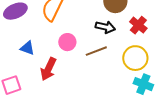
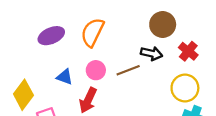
pink circle: (67, 42) -> (96, 70), moved
brown line: (96, 51) -> (128, 70), moved

